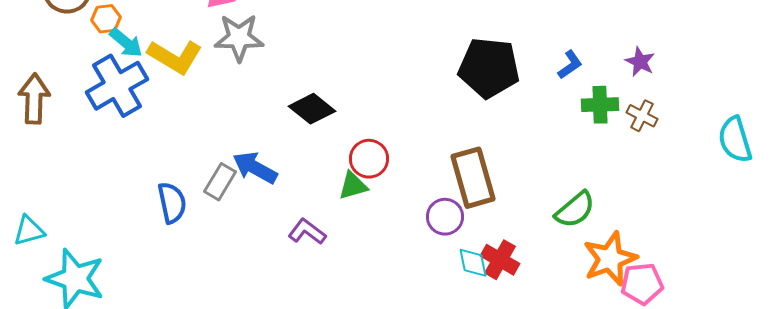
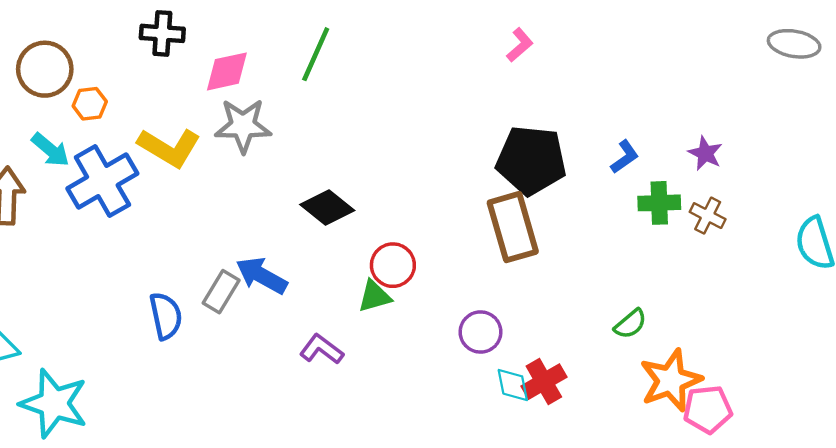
cyan arrow: (126, 43) -> (51, 150), moved
brown rectangle: (473, 178) -> (513, 227), moved
green semicircle: (575, 210) -> (630, 324), size x0.7
red cross: (500, 260) -> (544, 382), turned 30

